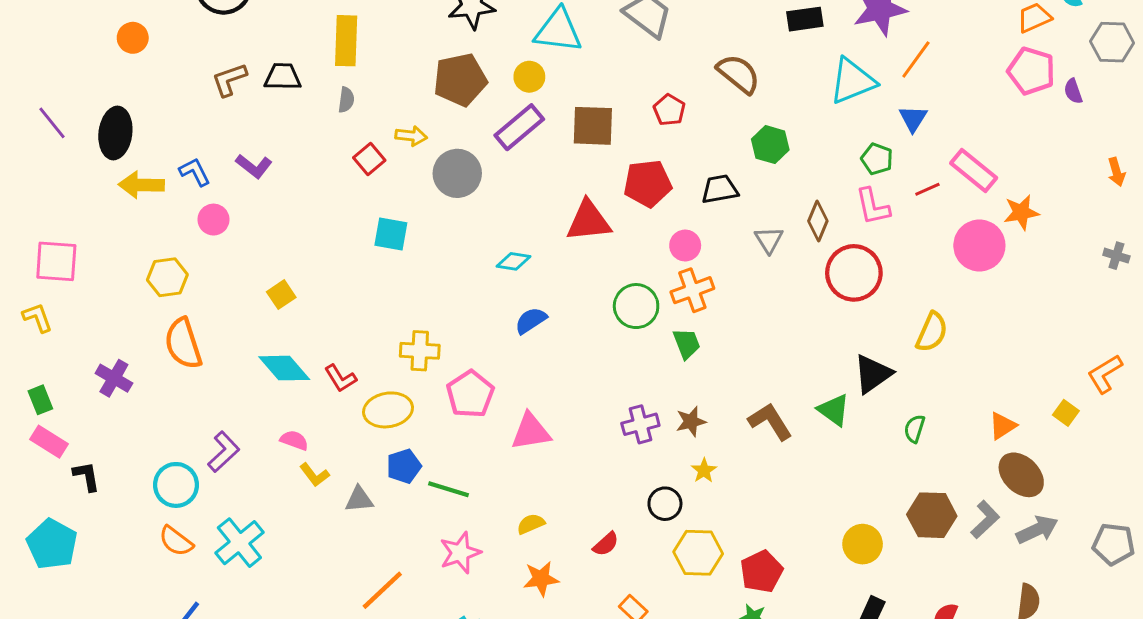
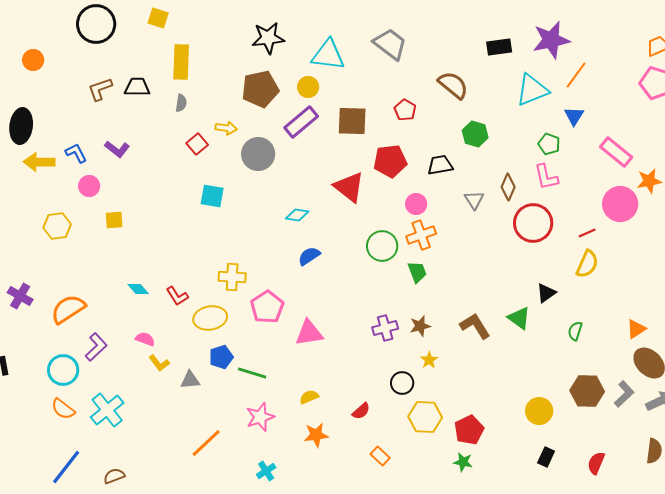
red line: (927, 189) -> (587, 233), moved
red triangle: (589, 221) -> (349, 187), turned 44
yellow square: (281, 295) -> (114, 220), moved, turned 30
orange semicircle: (183, 344) -> (68, 309), moved, turned 75
cyan diamond: (284, 368) -> (138, 289), size x0.6
black triangle: (873, 374) -> (546, 293), size x0.7

